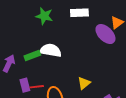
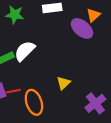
white semicircle: (51, 50) -> (25, 51), turned -50

